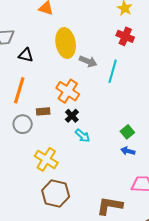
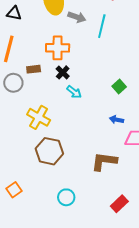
orange cross: (68, 91) -> (58, 48), turned -30
blue arrow: (128, 151) -> (116, 120), moved

